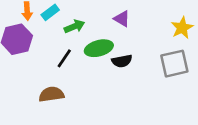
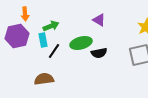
cyan rectangle: (50, 12) -> (43, 40), moved, turned -64
green arrow: (74, 26) -> (51, 26), moved

